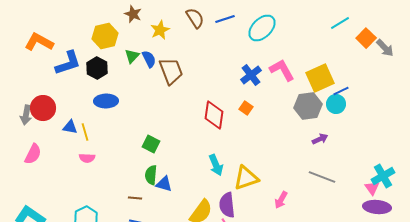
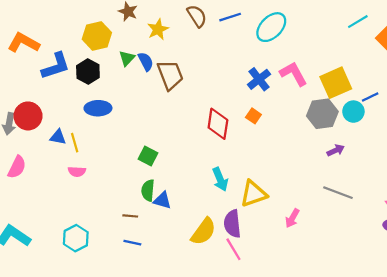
blue line: (341, 91) -> (370, 97), moved

